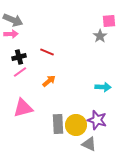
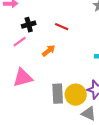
red line: (47, 52) -> (62, 27), moved
black cross: (19, 57) -> (29, 25), moved

